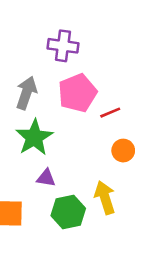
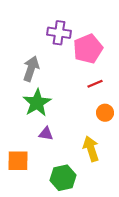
pink pentagon: (77, 93) -> (88, 49), moved
green hexagon: (68, 212) -> (63, 178), moved

